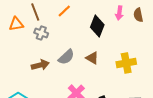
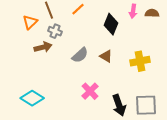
brown semicircle: (138, 15) -> (152, 13), turned 104
orange triangle: (16, 24) -> (30, 22), turned -35
brown arrow: (40, 65) -> (43, 47), moved

